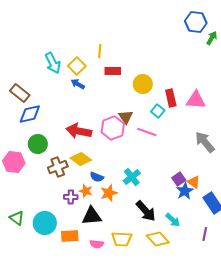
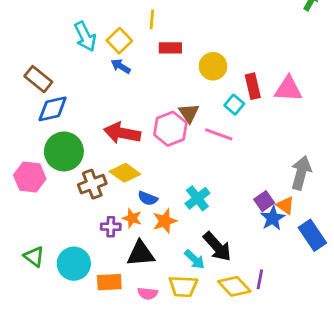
gray arrow: (205, 142) -> (301, 173), moved, turned 55
green circle: (38, 144) -> (64, 151), size x1.4
cyan arrow: (173, 220) -> (195, 259), moved
purple line: (205, 234) -> (260, 279), moved

